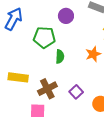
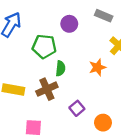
brown cross: (47, 89) -> (47, 89), moved

